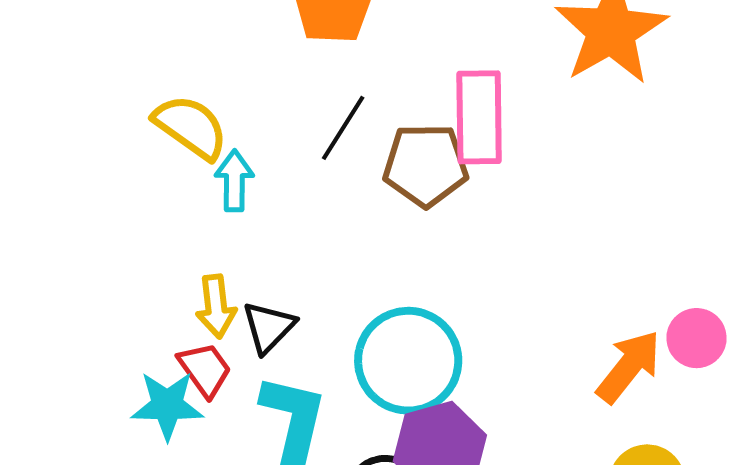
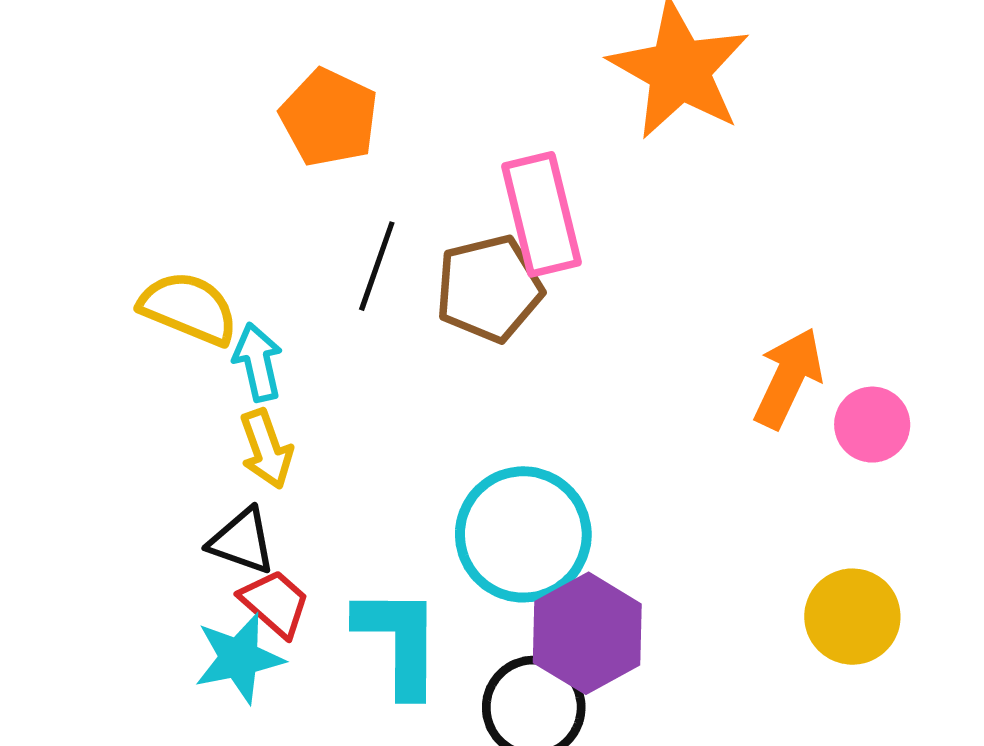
yellow arrow: (216, 306) -> (266, 449), moved
black triangle: (269, 327) -> (242, 541), moved, turned -42
orange arrow: (629, 367) -> (788, 378), moved

